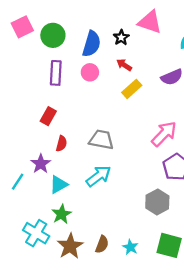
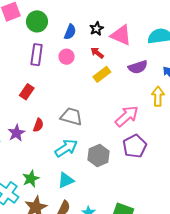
pink triangle: (150, 22) -> (121, 35), moved
blue semicircle: (92, 44) -> (70, 32), size x0.7
red semicircle: (61, 144) -> (38, 125), moved
cyan triangle: (59, 185) -> (66, 180), moved
gray hexagon: (157, 202) -> (99, 155), moved

